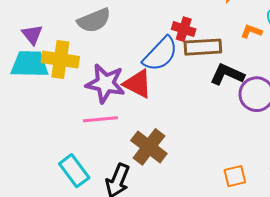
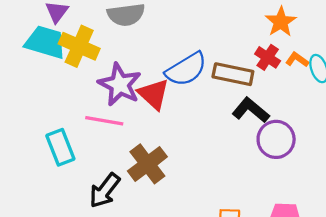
red cross: (184, 29) -> (268, 57), moved
orange L-shape: (251, 31) -> (297, 60), moved
cyan rectangle: (74, 171) -> (60, 147), moved

